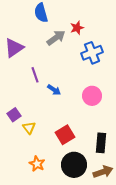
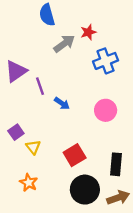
purple triangle: (14, 48) -> (16, 71), moved
orange star: (37, 164) -> (29, 183), moved

